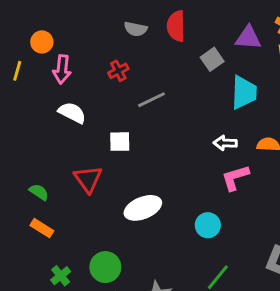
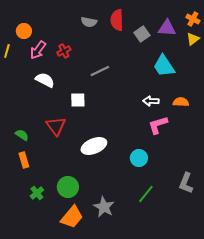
gray square: (212, 59) -> (142, 34), moved
pink arrow: (62, 69) -> (38, 50), turned 30
red cross: (118, 71) -> (64, 51), moved
cyan trapezoid: (244, 92) -> (164, 66), turned 145
orange rectangle: (42, 228) -> (24, 160), turned 42

